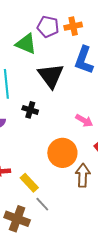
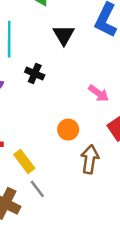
black triangle: (51, 76) -> (64, 35), size x0.7
orange circle: (62, 153) -> (68, 130), size x0.6

